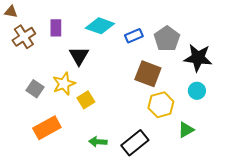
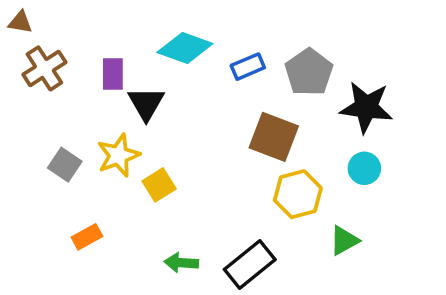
purple rectangle: (56, 28) -> (113, 74), moved
orange rectangle: (47, 128) -> (87, 237), size x0.6

